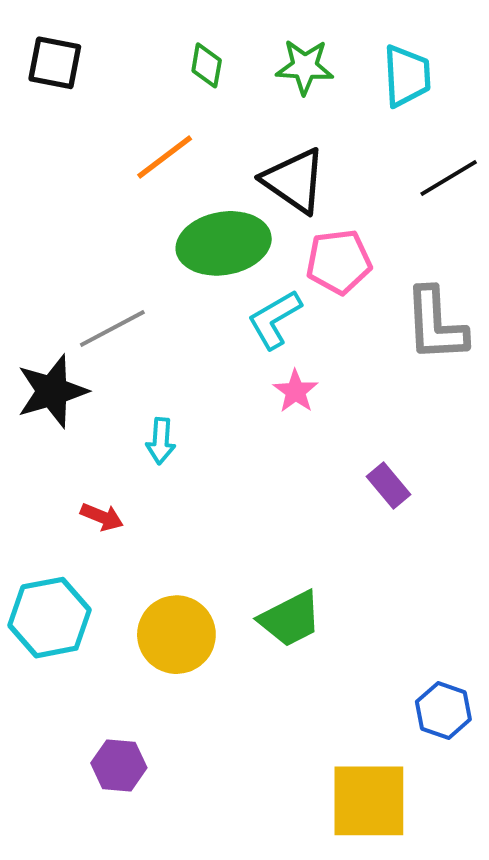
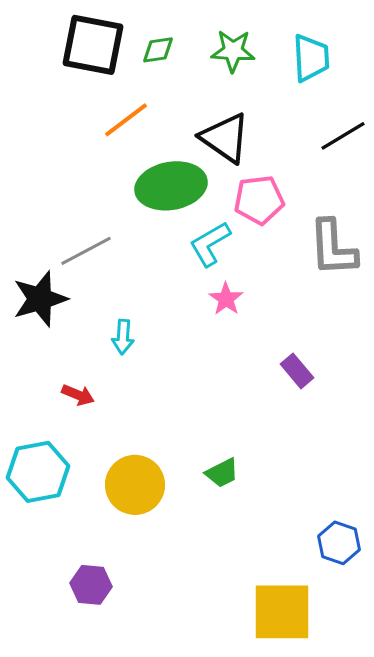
black square: (55, 63) -> (93, 45), moved, size x1.5
green diamond: (207, 65) -> (158, 50), turned 72
green trapezoid: (290, 619) -> (222, 473), size x0.7

